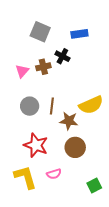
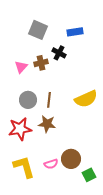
brown star: (69, 121) -> (47, 124), moved
red star: (36, 145) -> (20, 129), moved, turned -30
brown circle: (75, 147) -> (71, 159), moved

